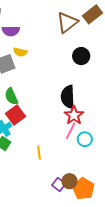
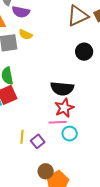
black semicircle: (68, 97) -> (62, 89), turned -95
pink line: (71, 131) -> (58, 122), turned 48
purple square: (59, 184) -> (38, 141), moved

